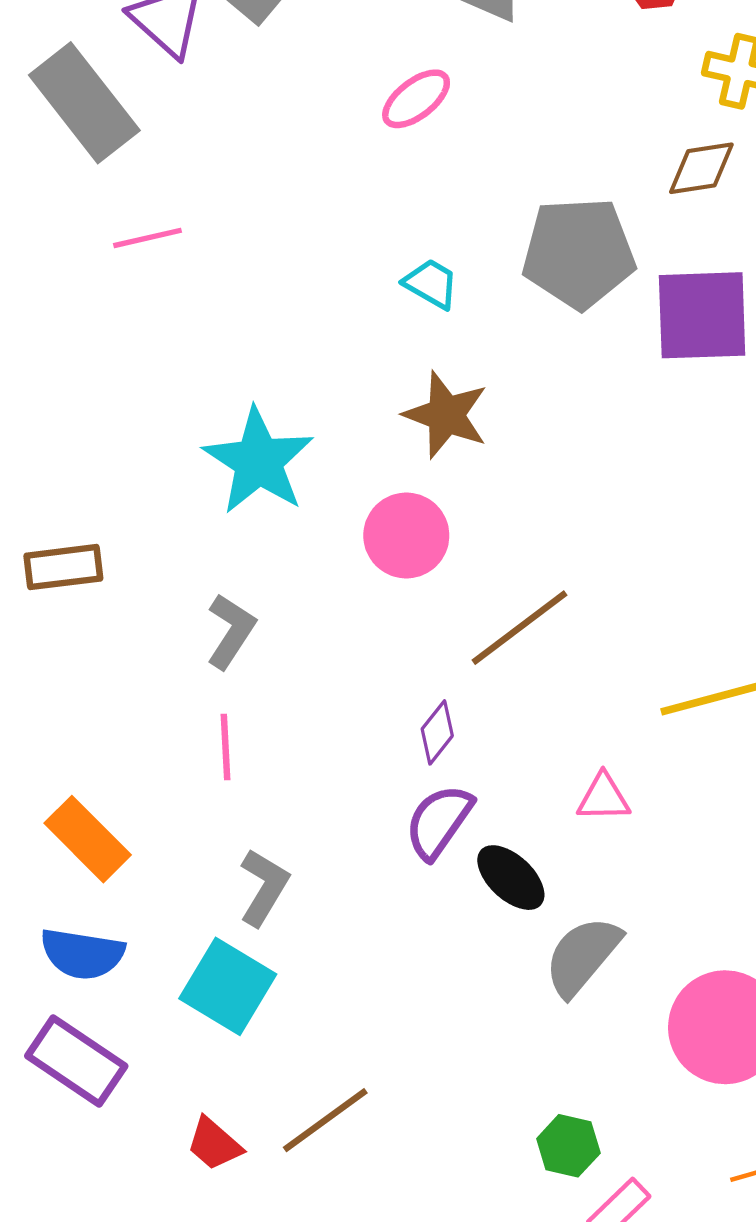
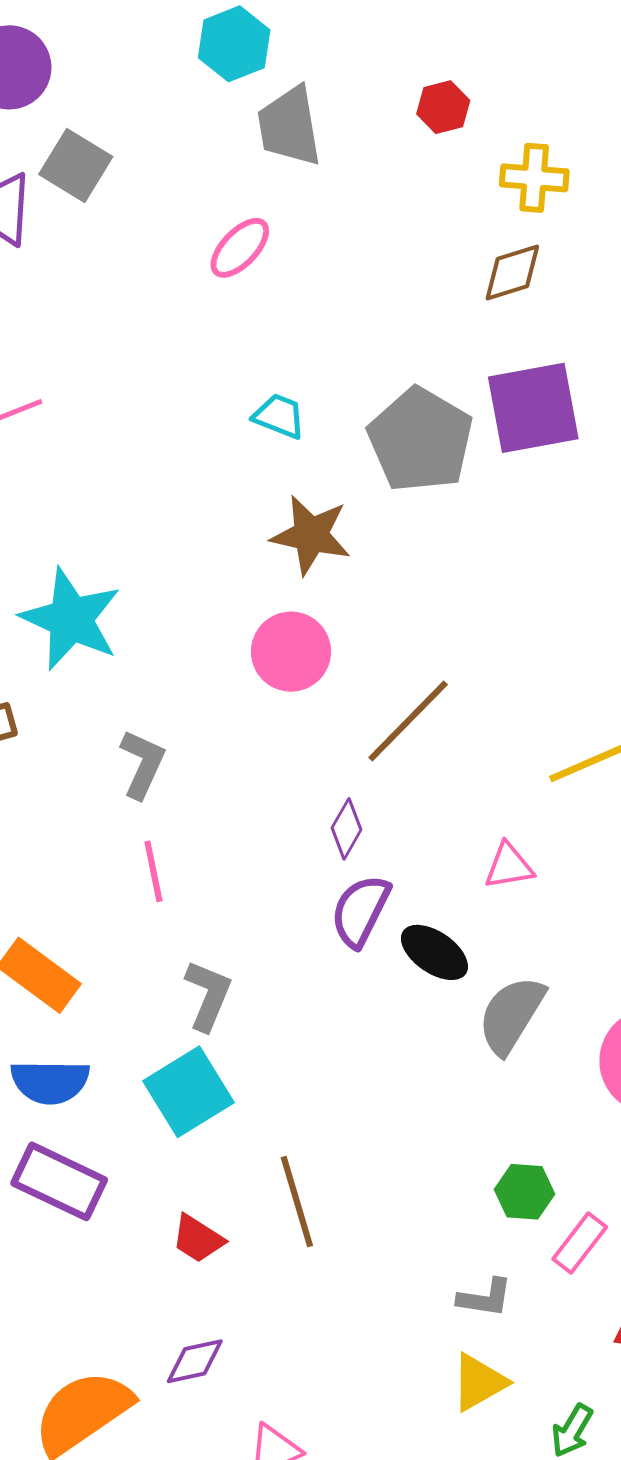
gray pentagon: (579, 253) -> (420, 440), moved, turned -30
cyan star: (258, 461) -> (71, 619), moved
cyan square: (228, 986) -> (189, 1092), turned 36
brown line: (325, 1120) -> (297, 1202), turned -62

